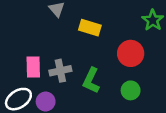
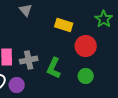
yellow rectangle: (90, 28) -> (64, 25), moved

